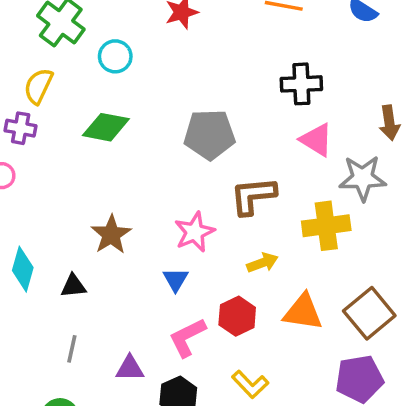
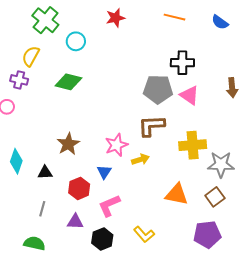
gray pentagon: (210, 135) -> (158, 89), moved
gray star: (363, 178) -> (221, 164), moved
yellow arrow: (262, 263) -> (140, 159), moved
brown square: (369, 313) -> (215, 197), size x0.7
red hexagon: (237, 316) -> (79, 188), moved

